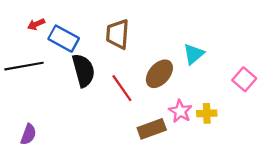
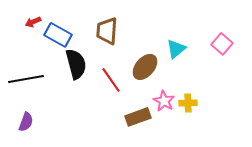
black line: (24, 66) -> (26, 79), moved
pink square: (244, 79) -> (222, 44), moved

